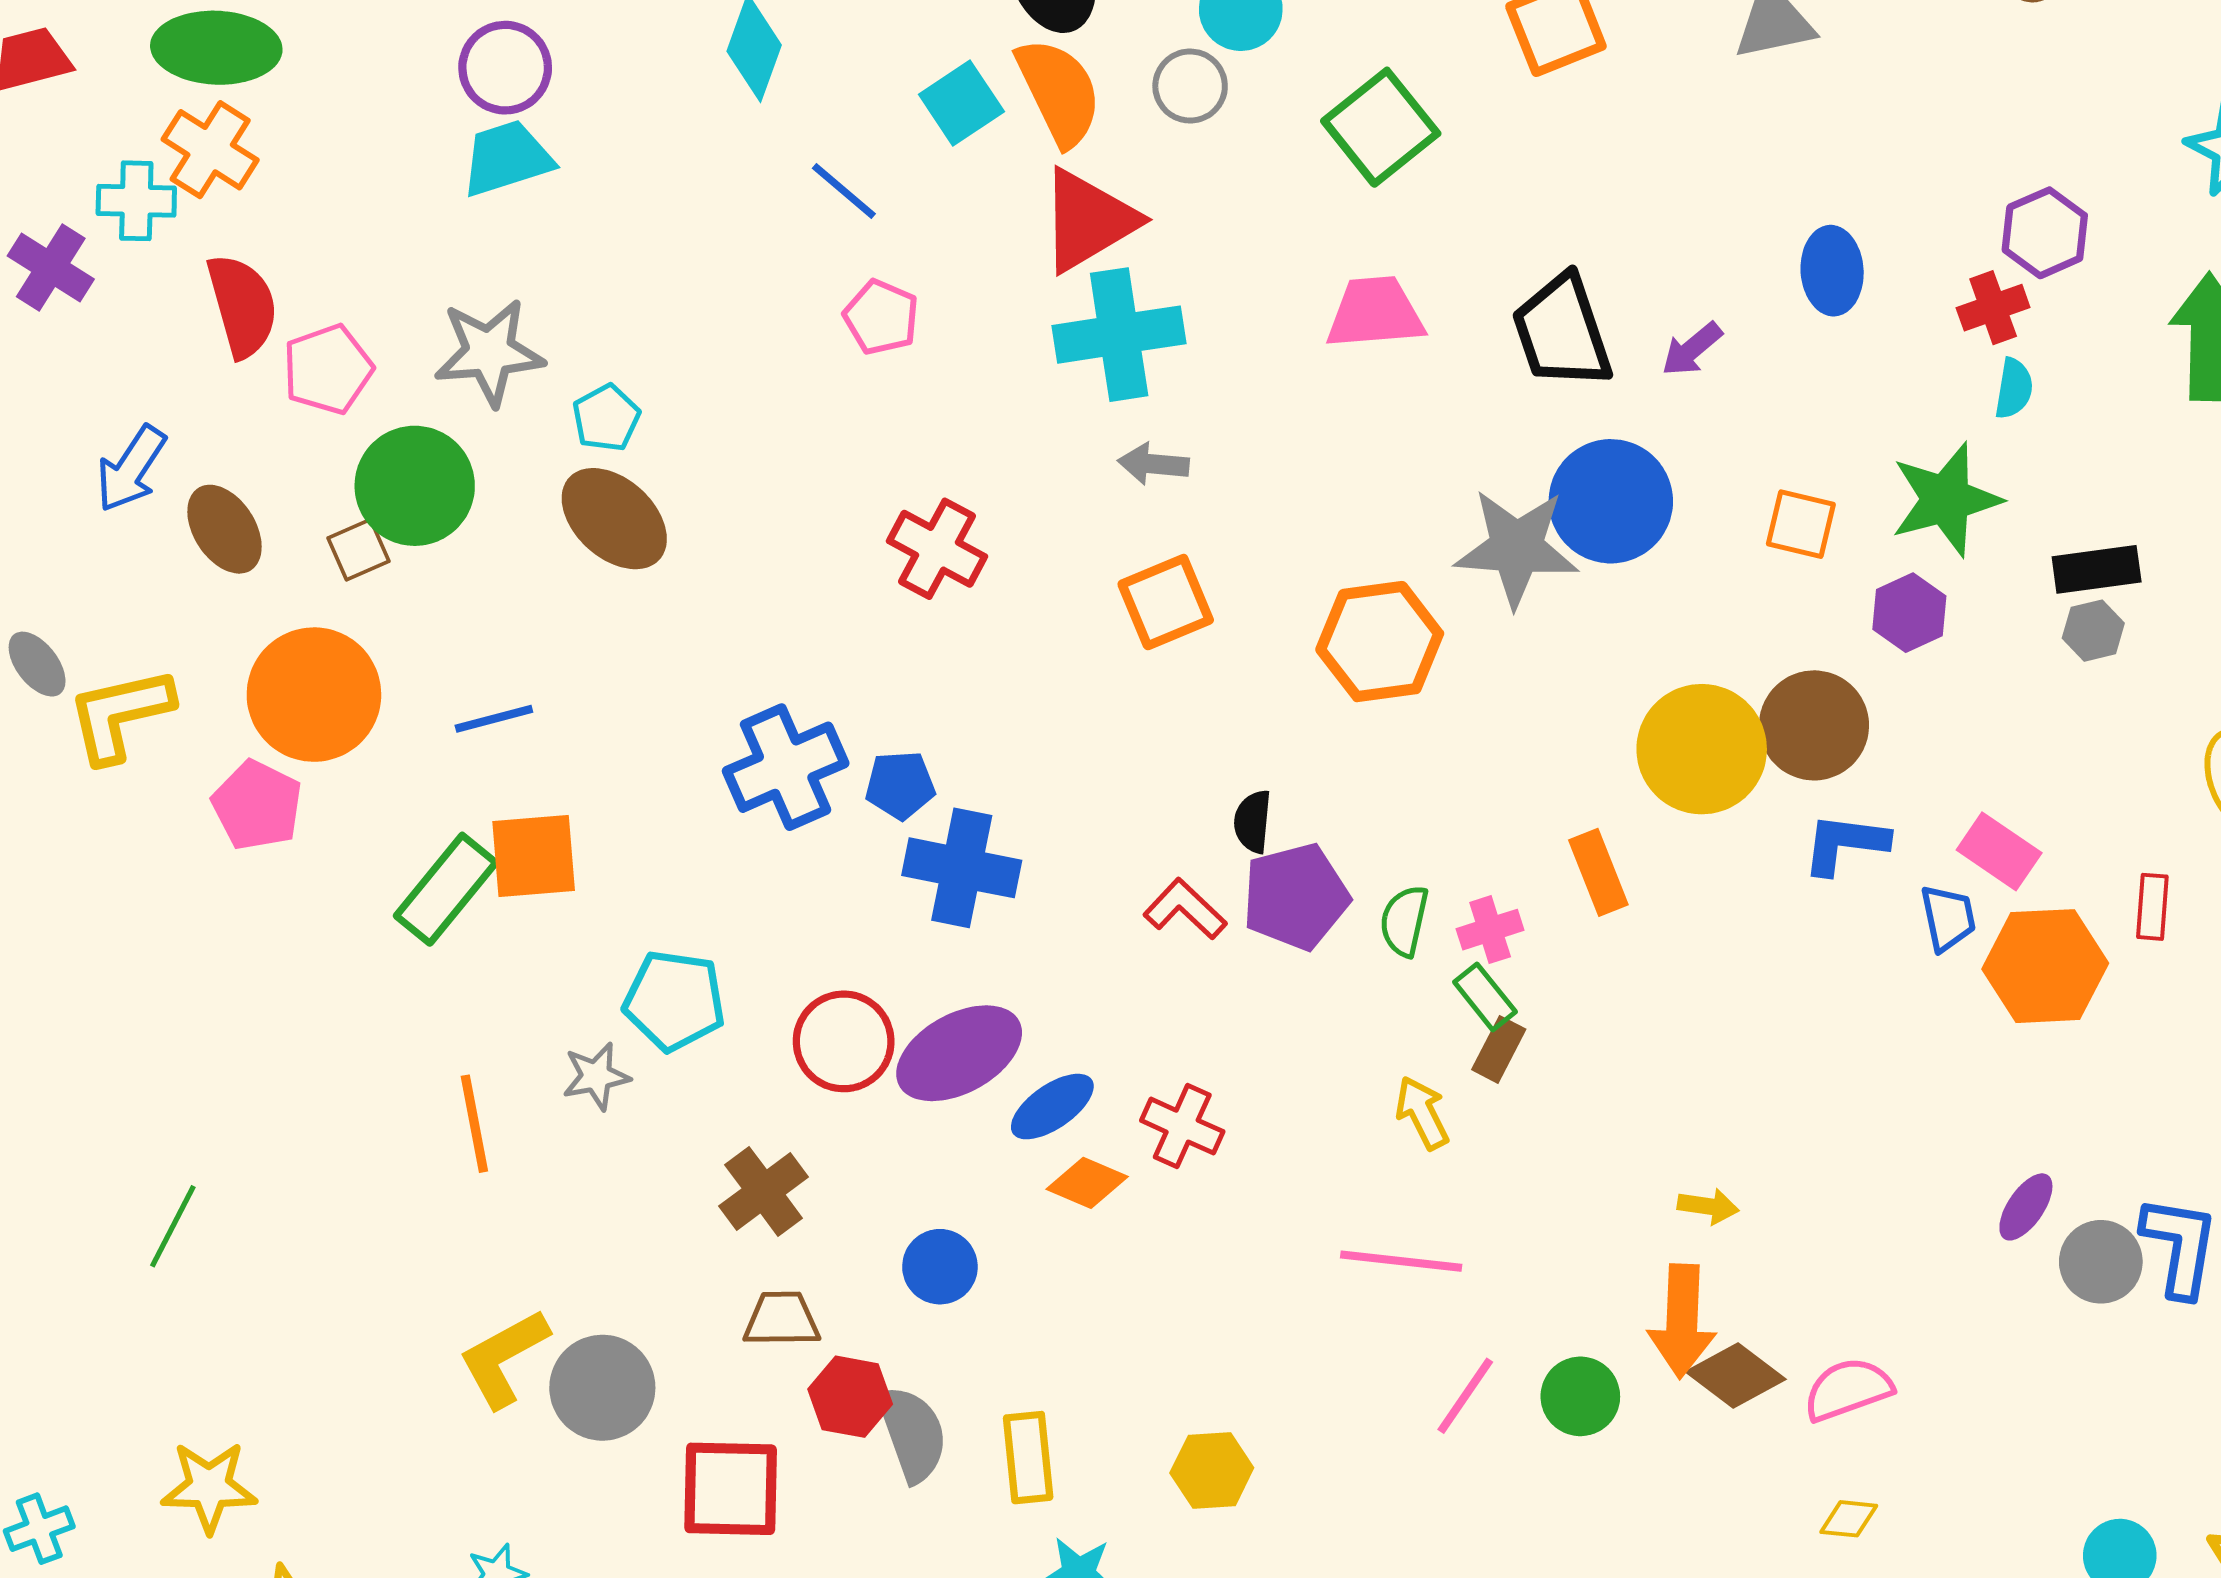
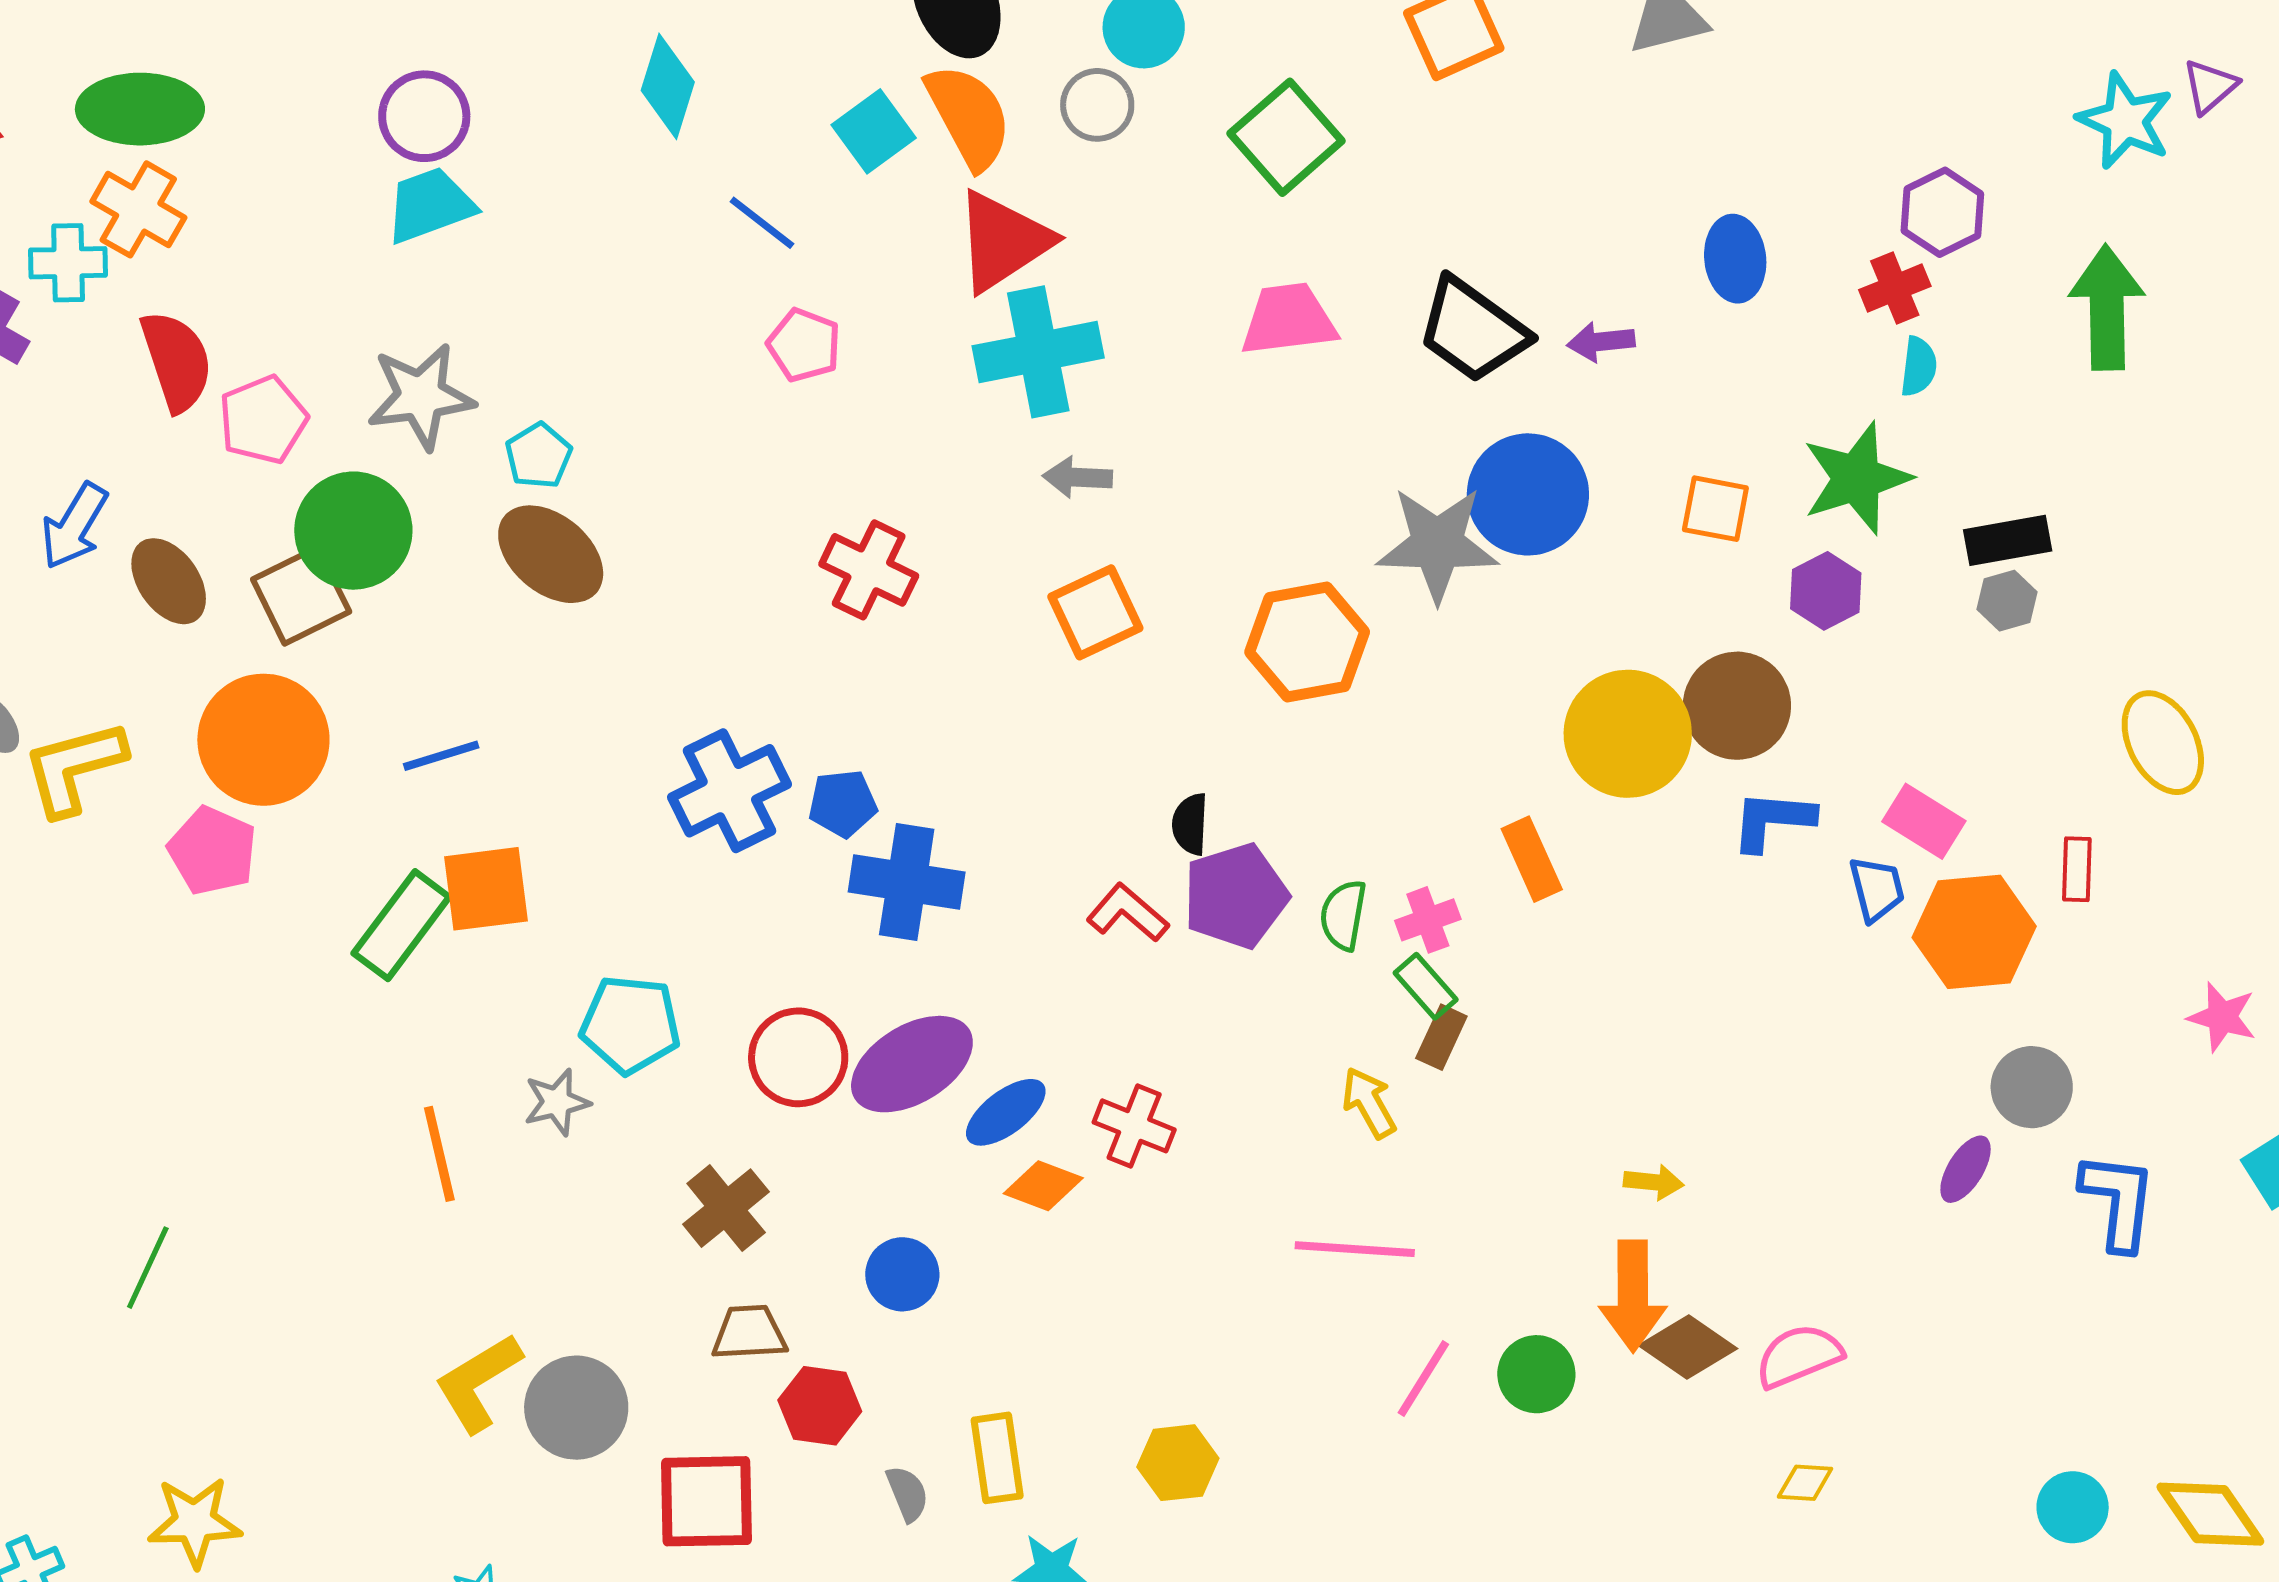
black trapezoid: (1562, 332) -> (1473, 330), turned -33
purple arrow: (1692, 349) -> (1601, 342), turned 36
brown square: (359, 550) -> (301, 596), size x1.6
gray circle: (2101, 1262) -> (2032, 1087), moved
gray semicircle: (912, 1434) -> (907, 1494), moved, size x0.6

